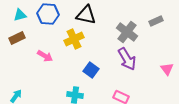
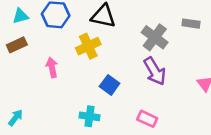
gray rectangle: (156, 21) -> (191, 24), turned 32
pink arrow: (45, 56) -> (52, 67), turned -133

